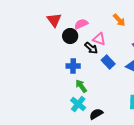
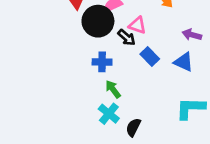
black circle: (70, 36) -> (98, 21), size x1.5
black semicircle: (96, 114) -> (133, 127), turned -32

